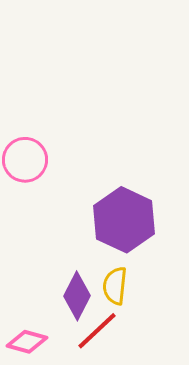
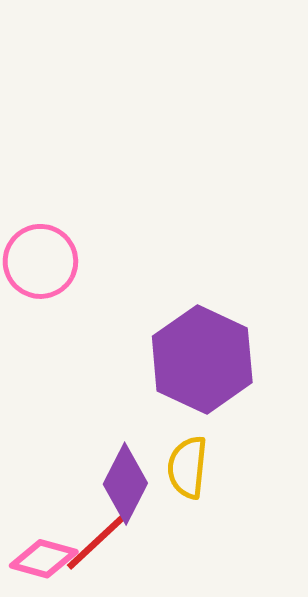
red line: (97, 331) -> (98, 541), moved

